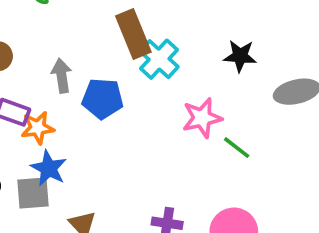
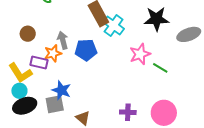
black star: (240, 56) -> (156, 19), size x1.4
orange star: (38, 128) -> (53, 53), moved

